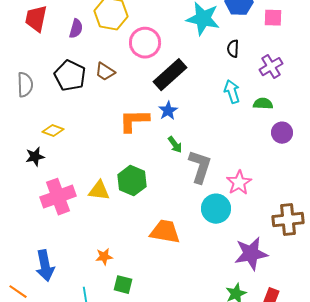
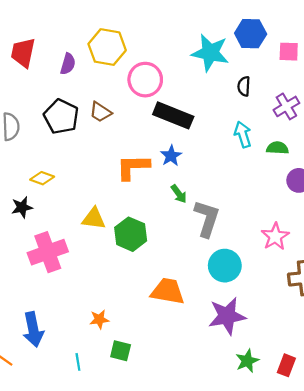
black rectangle: (170, 75) -> (173, 115), turned 64
pink star: (239, 183) -> (275, 236), moved
yellow triangle: (99, 191) -> (94, 219), moved
purple star: (251, 254) -> (227, 316), moved

